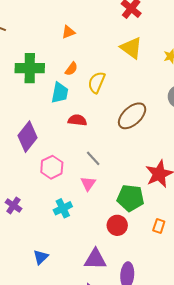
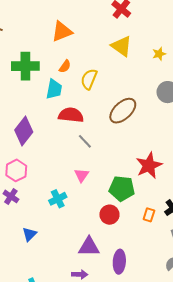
orange triangle: (68, 32) -> (62, 31), size x1.6
red semicircle: (77, 120) -> (71, 115), size x1.4
gray line: (93, 158) -> (85, 141), moved
pink hexagon: (52, 167) -> (16, 170), moved
blue triangle: (41, 257) -> (29, 234), moved

